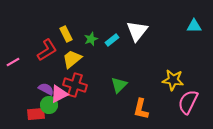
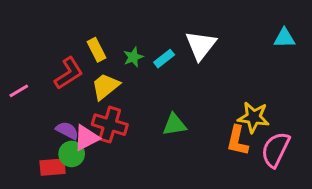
green triangle: (119, 85) -> (174, 125), turned 36
orange L-shape: (141, 109) -> (237, 141), moved

